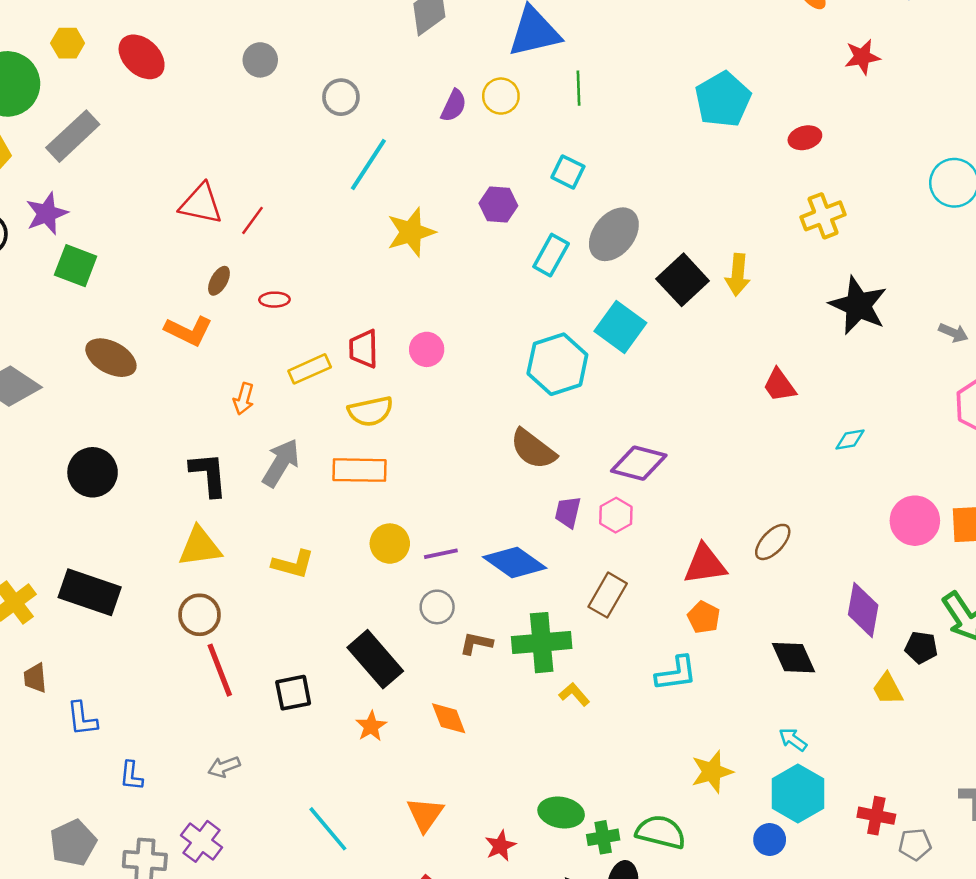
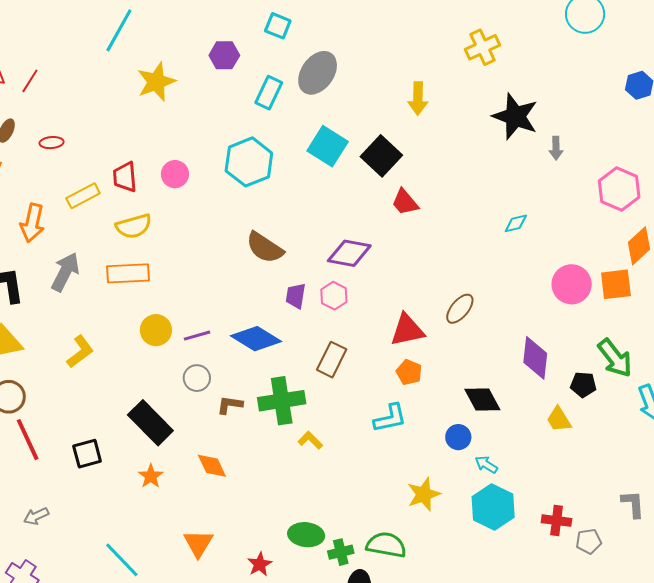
black square: (683, 280) -> (381, 156), moved
gray arrow: (953, 333) -> (556, 148), moved, turned 70
cyan hexagon: (557, 364) -> (249, 162), moved
red trapezoid: (779, 385) -> (405, 202), moved
orange arrow: (244, 399) -> (32, 223), size x1.5
yellow L-shape: (293, 564) -> (80, 352), turned -48
blue circle: (770, 840) -> (458, 437), moved

